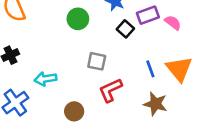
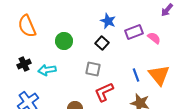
green circle: (78, 19) -> (64, 41), moved
black square: (125, 29) -> (102, 43), moved
cyan arrow: (45, 79) -> (47, 70), moved

